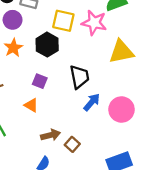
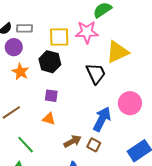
black trapezoid: (79, 77) -> (96, 73), moved
blue arrow: (92, 102) -> (102, 119), moved, size x1.4

